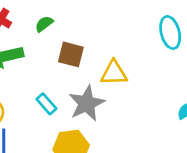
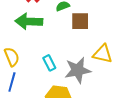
brown square: (71, 54) -> (80, 21), moved, turned -30

